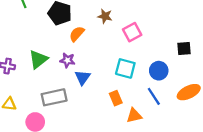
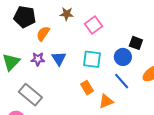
black square: (184, 49) -> (136, 43), moved, turned 32
blue triangle: (83, 77) -> (59, 59), moved
gray rectangle: (54, 97) -> (30, 95), turned 60

